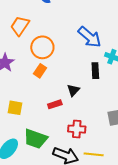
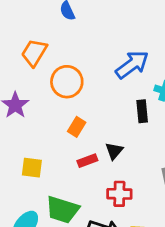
blue arrow: (90, 37) -> (132, 65), turned -75
orange rectangle: (40, 71) -> (77, 127), moved
black triangle: (73, 90) -> (114, 151), moved

